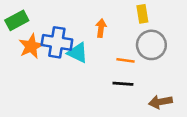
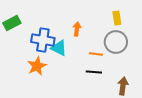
yellow rectangle: (142, 14) -> (117, 18), moved
orange star: (31, 46) -> (37, 66), moved
brown arrow: (160, 102) -> (123, 86), turned 108

